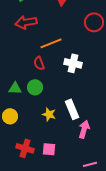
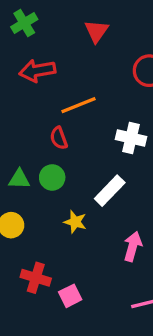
white cross: (73, 63) -> (131, 138), moved
white rectangle: (72, 109) -> (110, 191), moved, turned 66
pink square: (49, 149) -> (70, 296), moved, turned -32

